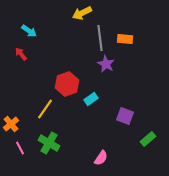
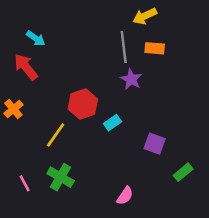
yellow arrow: (82, 13) -> (145, 16), moved
red arrow: (21, 54) -> (26, 67), size x1.6
orange cross: (11, 124) -> (13, 109), moved

